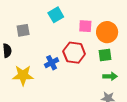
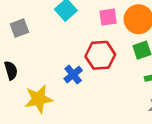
gray square: (23, 30) -> (19, 28), moved

